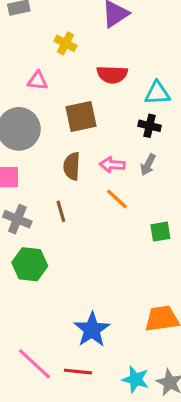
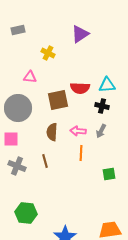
red semicircle: (112, 74) -> (80, 88), moved
orange line: (117, 199) -> (81, 153), turned 49
green hexagon: (30, 264) -> (26, 213), moved

